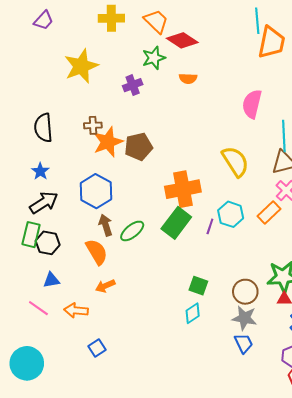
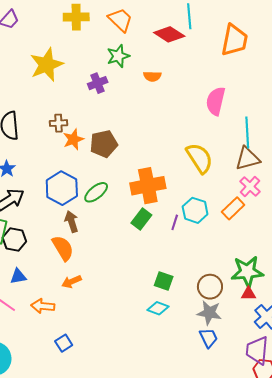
cyan line: (257, 21) -> (189, 16), moved
red diamond: (182, 40) -> (169, 34), moved
orange star: (108, 142) -> (73, 139), size x0.7
green rectangle: (176, 223) -> (141, 219), size x0.7
green ellipse: (132, 231) -> (96, 192), moved
cyan diamond: (193, 313) -> (158, 308), turned 55

